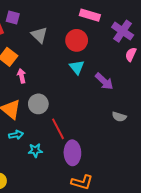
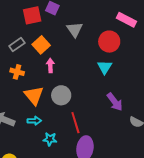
purple arrow: (104, 81) -> (115, 102), moved

